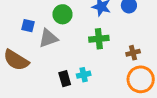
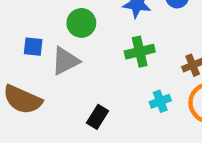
cyan cross: (84, 75) -> (160, 101), moved
black rectangle: (65, 79) -> (98, 117), turned 56

